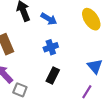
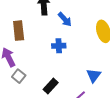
black rectangle: (53, 76) -> (51, 86), moved

